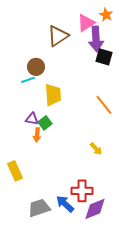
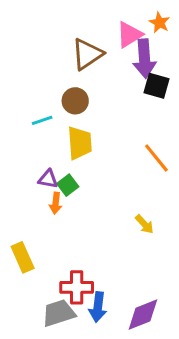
brown circle: (36, 67) -> (75, 101), moved
red cross: (82, 191) -> (77, 287), moved
blue arrow: (65, 204) -> (98, 307), turned -126

